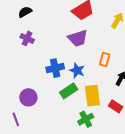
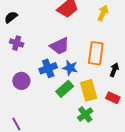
purple trapezoid: (78, 38) -> (60, 46), moved
orange rectangle: (105, 60) -> (96, 53), size x1.6
purple circle: (28, 97) -> (21, 81), moved

